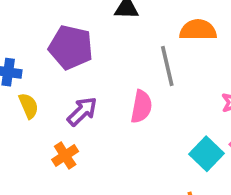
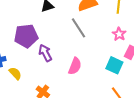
pink semicircle: (141, 107) -> (75, 66), moved, turned 30
purple arrow: (82, 111) -> (45, 53), moved, turned -54

